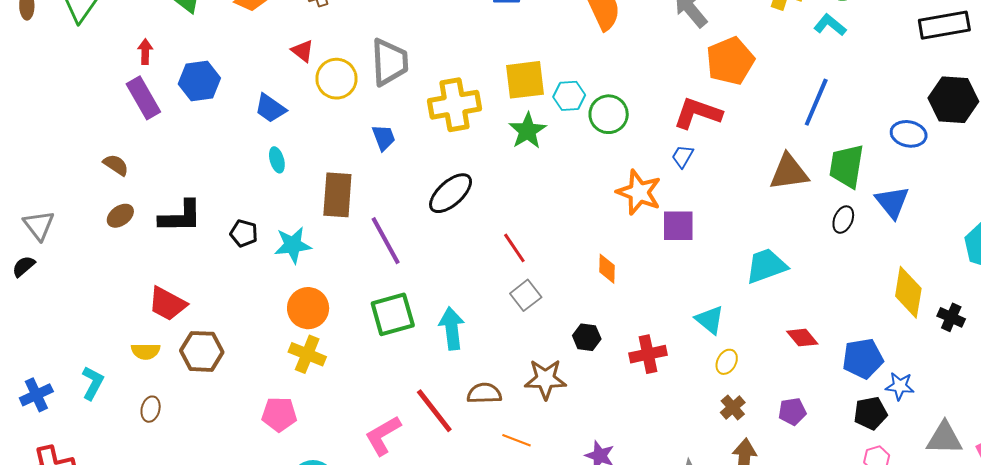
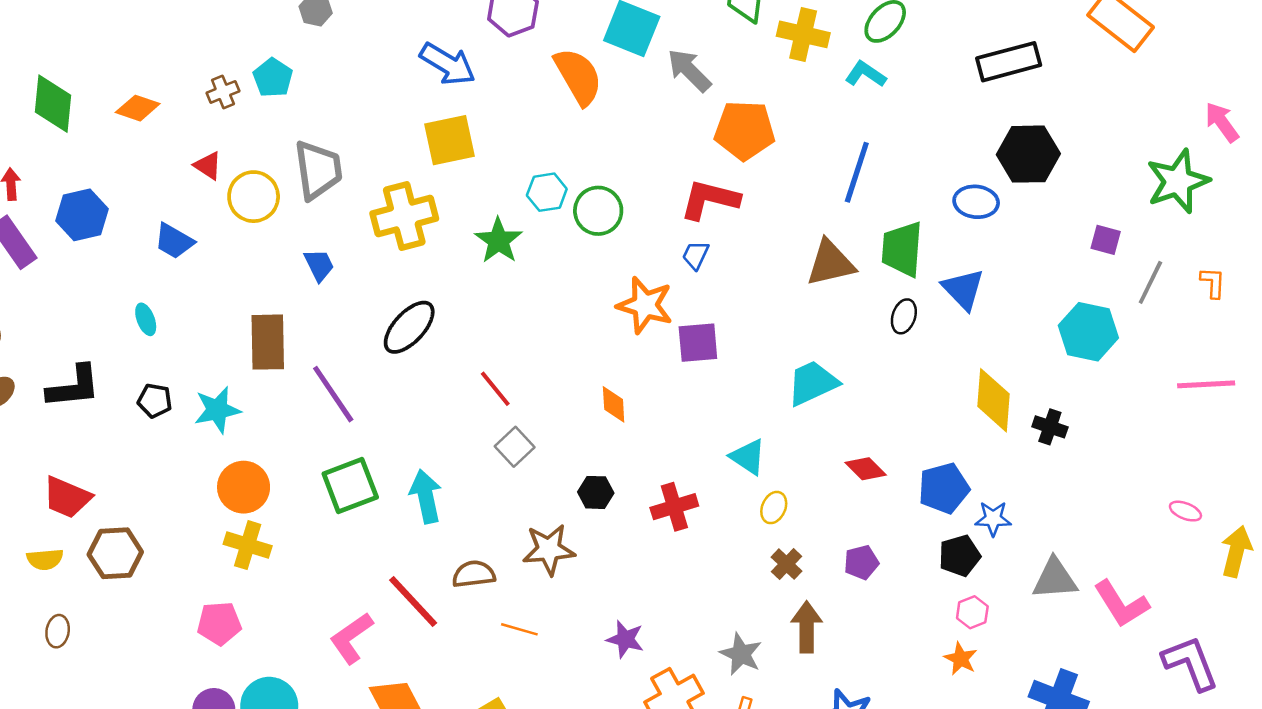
orange pentagon: (730, 61) -> (745, 130), turned 30
yellow square: (525, 80) -> (450, 140), moved
cyan ellipse: (277, 160) -> (146, 319), moved

